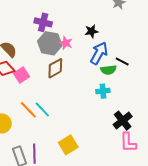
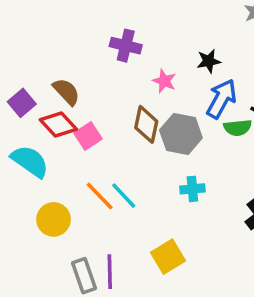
gray hexagon: (50, 43) -> (181, 134), moved
brown diamond: (55, 68) -> (146, 124), turned -50
cyan cross: (103, 91) -> (192, 189), moved

